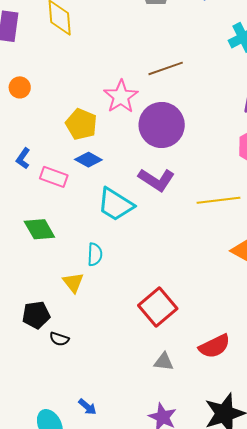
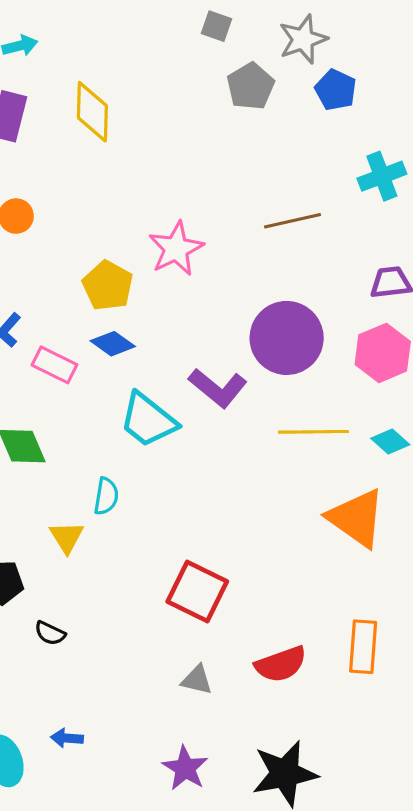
brown line: (166, 68) -> (292, 221), moved
purple circle: (162, 125) -> (287, 338), moved
red square: (158, 307) -> (197, 592), turned -30
black semicircle: (59, 339) -> (50, 633), moved
blue arrow: (87, 407) -> (67, 738), turned 138

